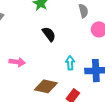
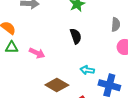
cyan arrow: (70, 63) -> (87, 70), turned -96

